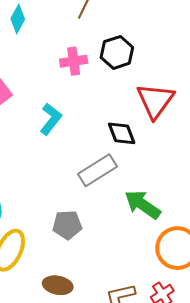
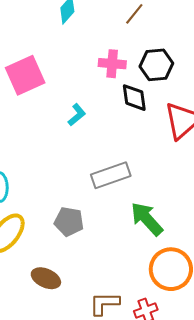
cyan L-shape: (51, 119) -> (77, 115), size x0.7
black diamond: (122, 133) -> (134, 98), moved

